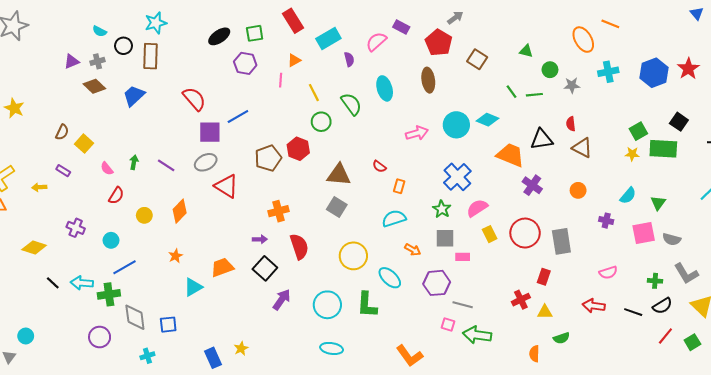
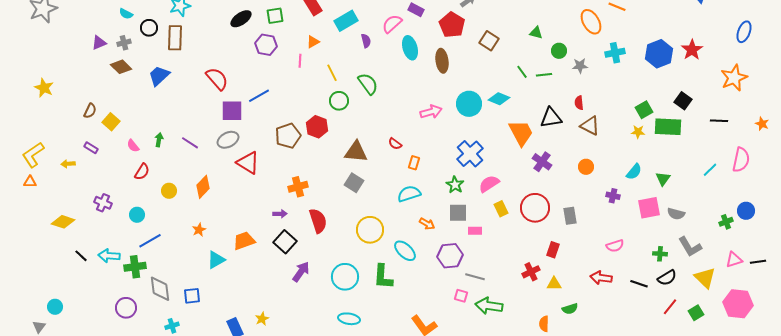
cyan ellipse: (385, 88) -> (410, 48), moved
orange trapezoid: (510, 155) -> (521, 133), turned 40
gray rectangle: (561, 241) -> (570, 216), size x0.7

